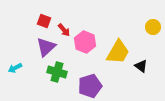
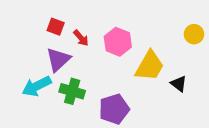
pink hexagon: (85, 42) -> (118, 42), moved
cyan arrow: (15, 68) -> (37, 86), moved, size x1.6

